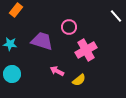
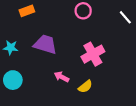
orange rectangle: (16, 10) -> (27, 11), moved, turned 32
pink circle: (69, 27) -> (83, 11), moved

